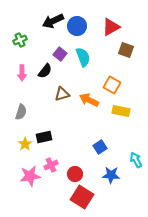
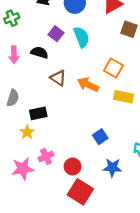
black semicircle: (45, 71) -> (39, 53), turned -112
brown triangle: (62, 94) -> (58, 78), turned 49
black rectangle: (44, 137) -> (38, 113), moved
yellow star: (25, 144) -> (27, 132), moved

